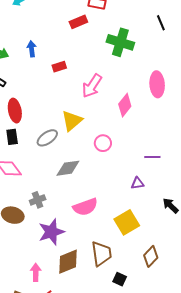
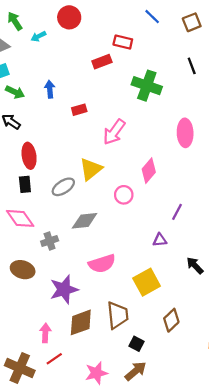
pink diamond: (125, 105) -> (149, 171), moved
purple line: (152, 157) -> (177, 212), turned -63
gray cross: (38, 200) -> (50, 241), moved

